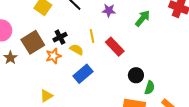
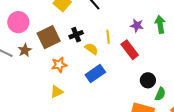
purple star: (109, 10) -> (137, 25), moved
green arrow: (143, 18) -> (160, 24), turned -54
orange star: (53, 56) -> (59, 65), moved

